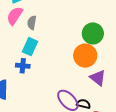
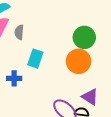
cyan rectangle: (30, 47) -> (35, 59), moved
purple triangle: (98, 78) -> (90, 97), moved

